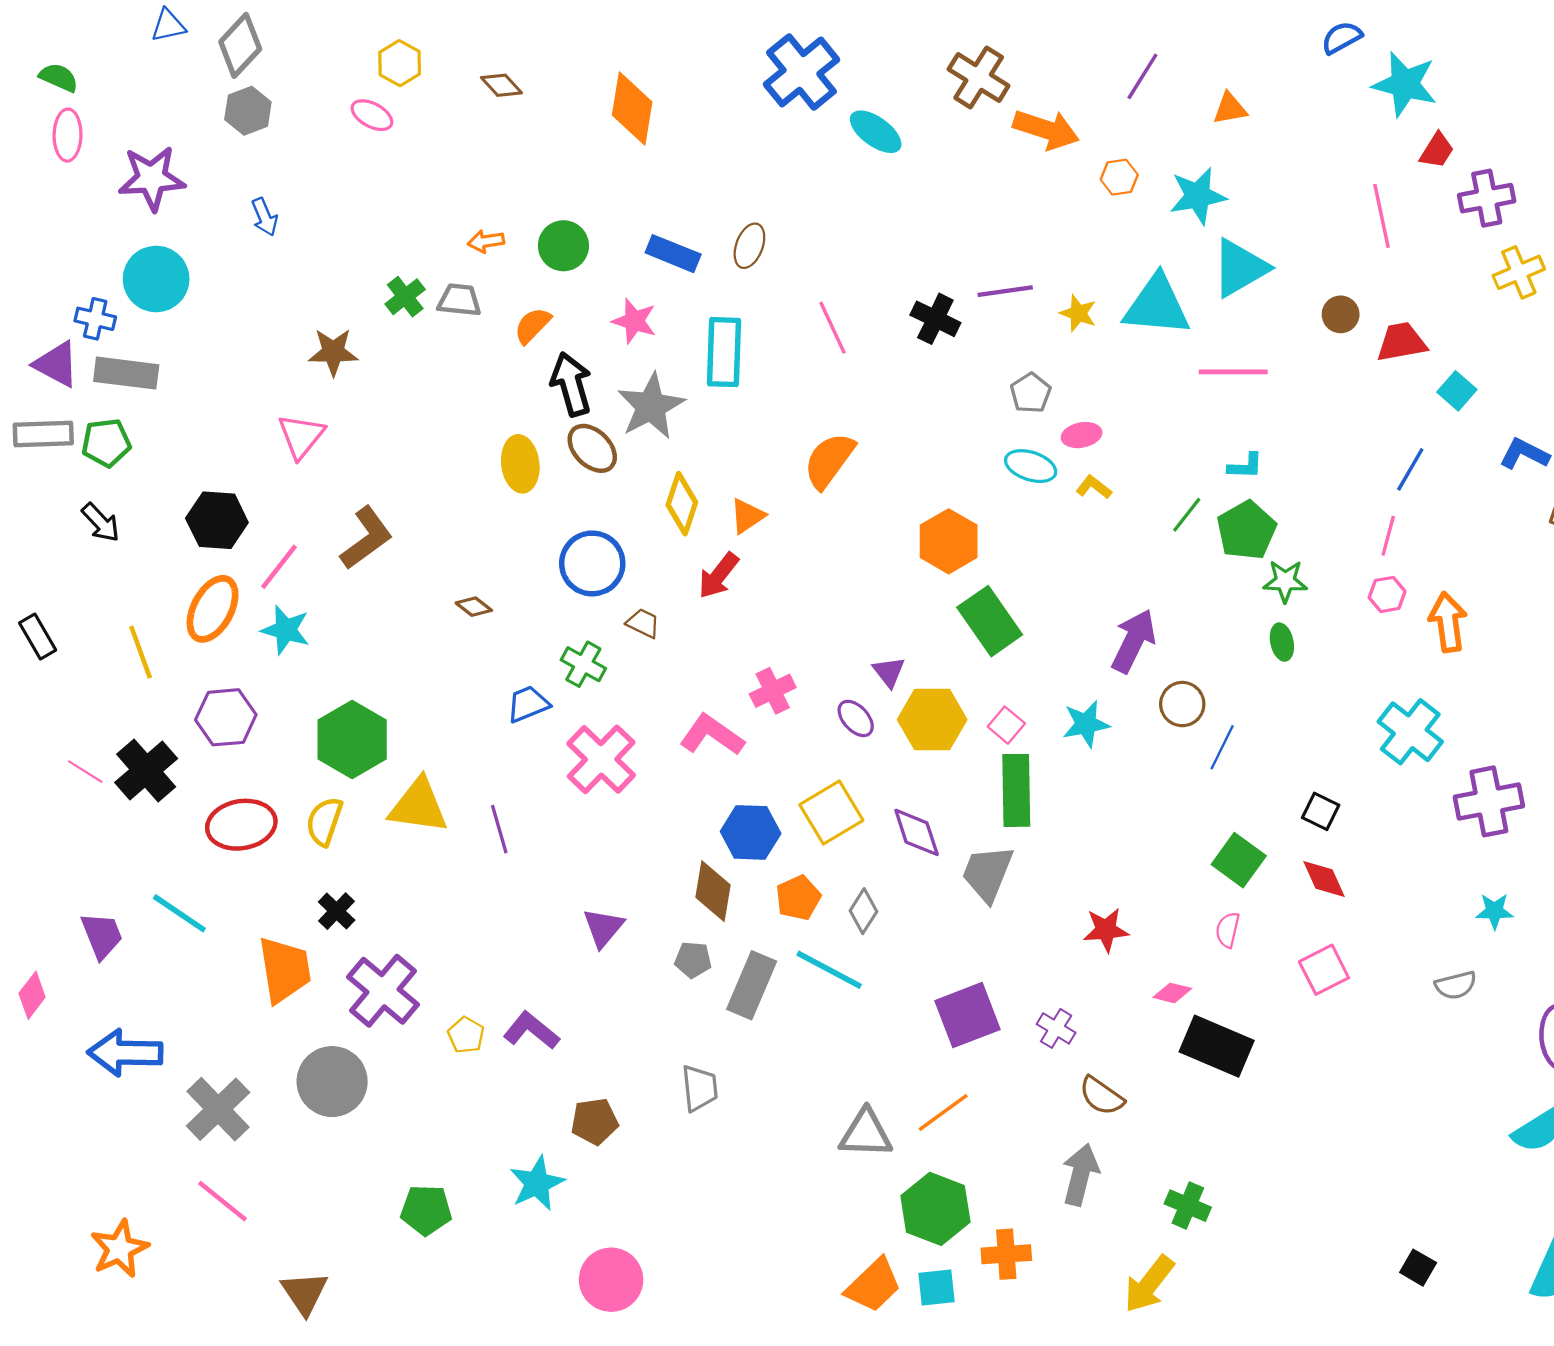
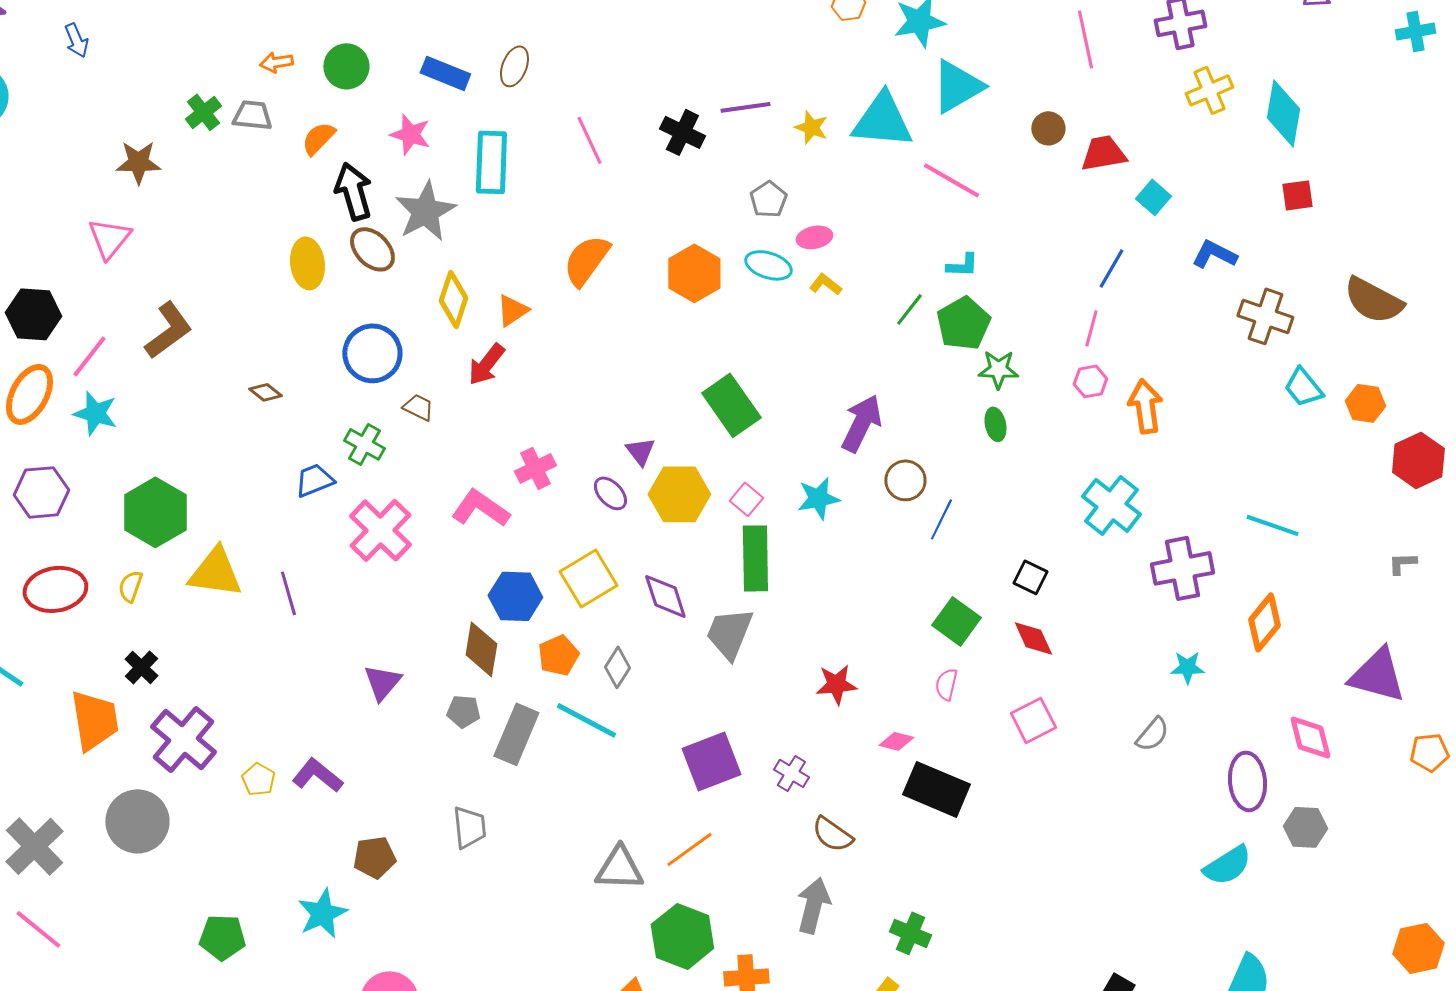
pink line: (1233, 372) -> (951, 180), turned 30
orange hexagon: (949, 541) -> (694, 273), moved
yellow semicircle: (324, 821) -> (130, 586), size x0.7
gray semicircle: (1456, 985) -> (1152, 734), turned -36

